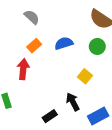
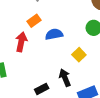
blue semicircle: (64, 43) -> (54, 34), moved

